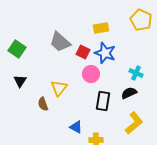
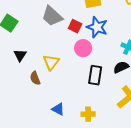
black triangle: (20, 81) -> (20, 55), moved
blue triangle: (76, 127) -> (58, 109), moved

